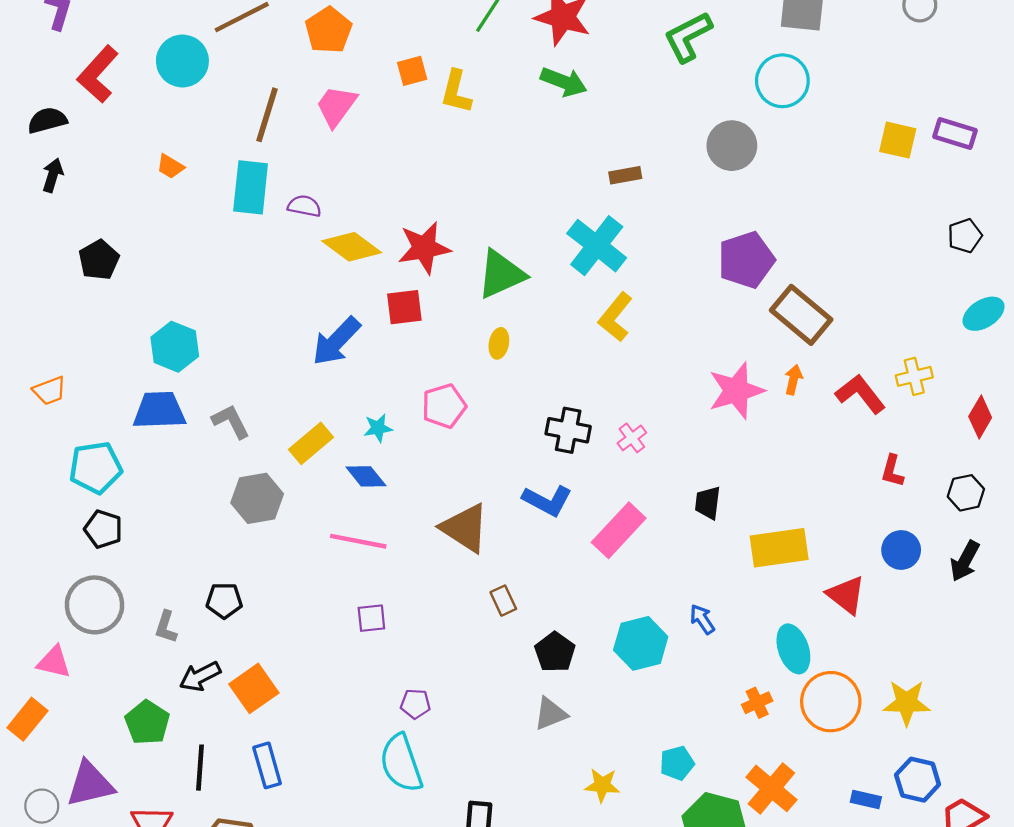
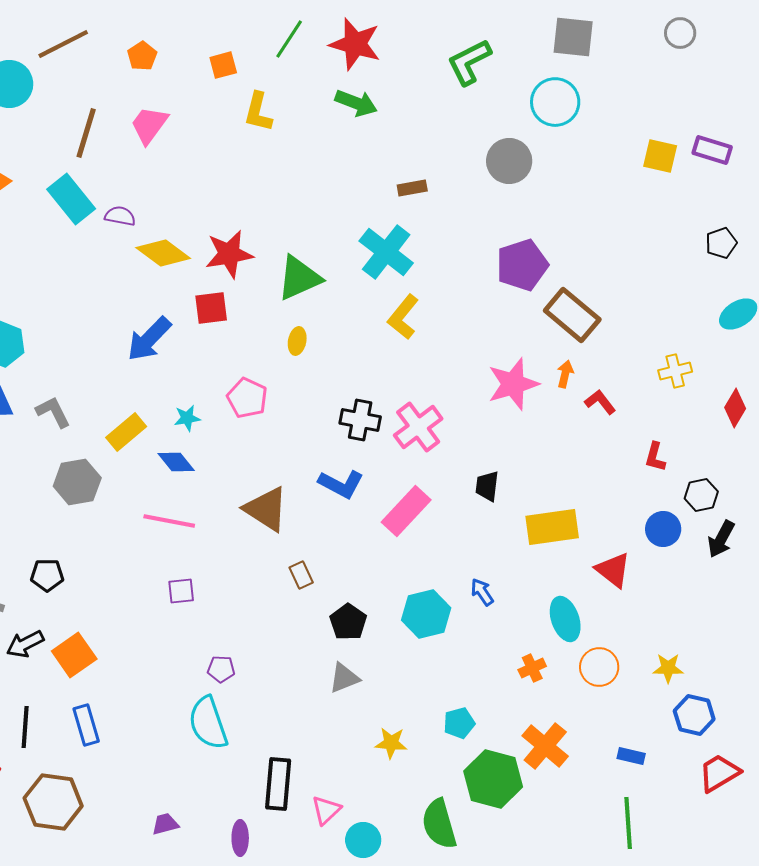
orange pentagon: (329, 30) -> (142, 56), size x0.7
orange square: (412, 71) -> (223, 65), moved
cyan rectangle: (251, 187) -> (71, 199), turned -45
red L-shape: (860, 394) -> (600, 402), moved, size x0.7
pink pentagon: (444, 406) -> (247, 398), turned -30
pink cross: (632, 438) -> (418, 427), size x1.8
black hexagon: (966, 493) -> (701, 495), moved
orange circle: (831, 702) -> (599, 667), size x0.7
yellow star: (907, 703) -> (668, 668), size x0.7
blue hexagon: (918, 780) -> (694, 715), moved

